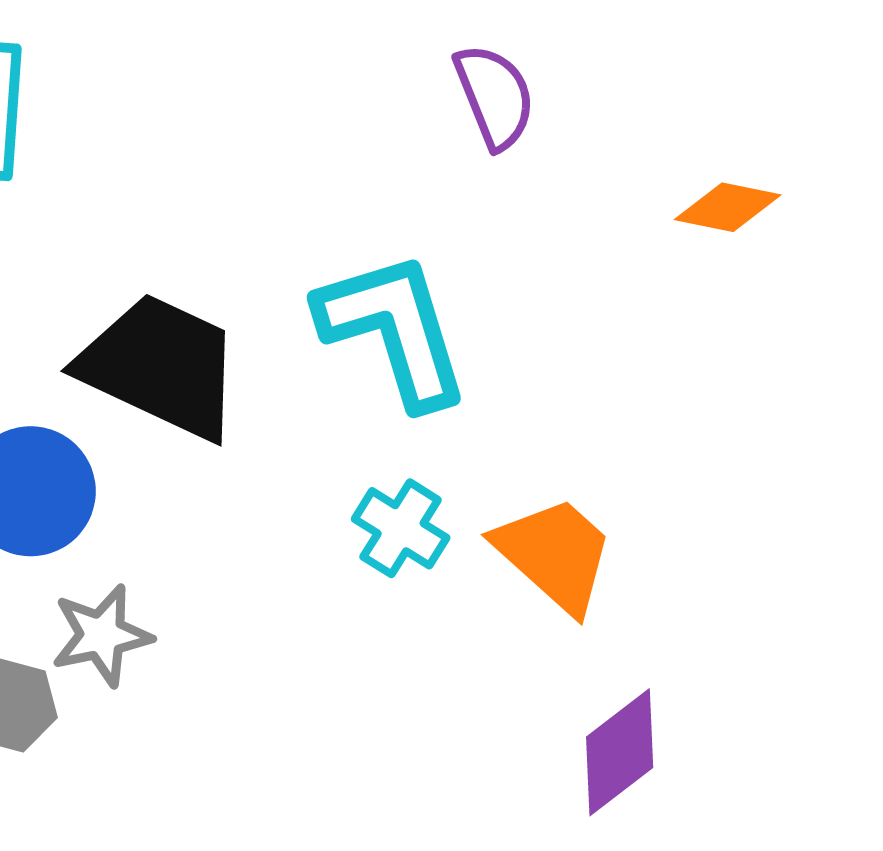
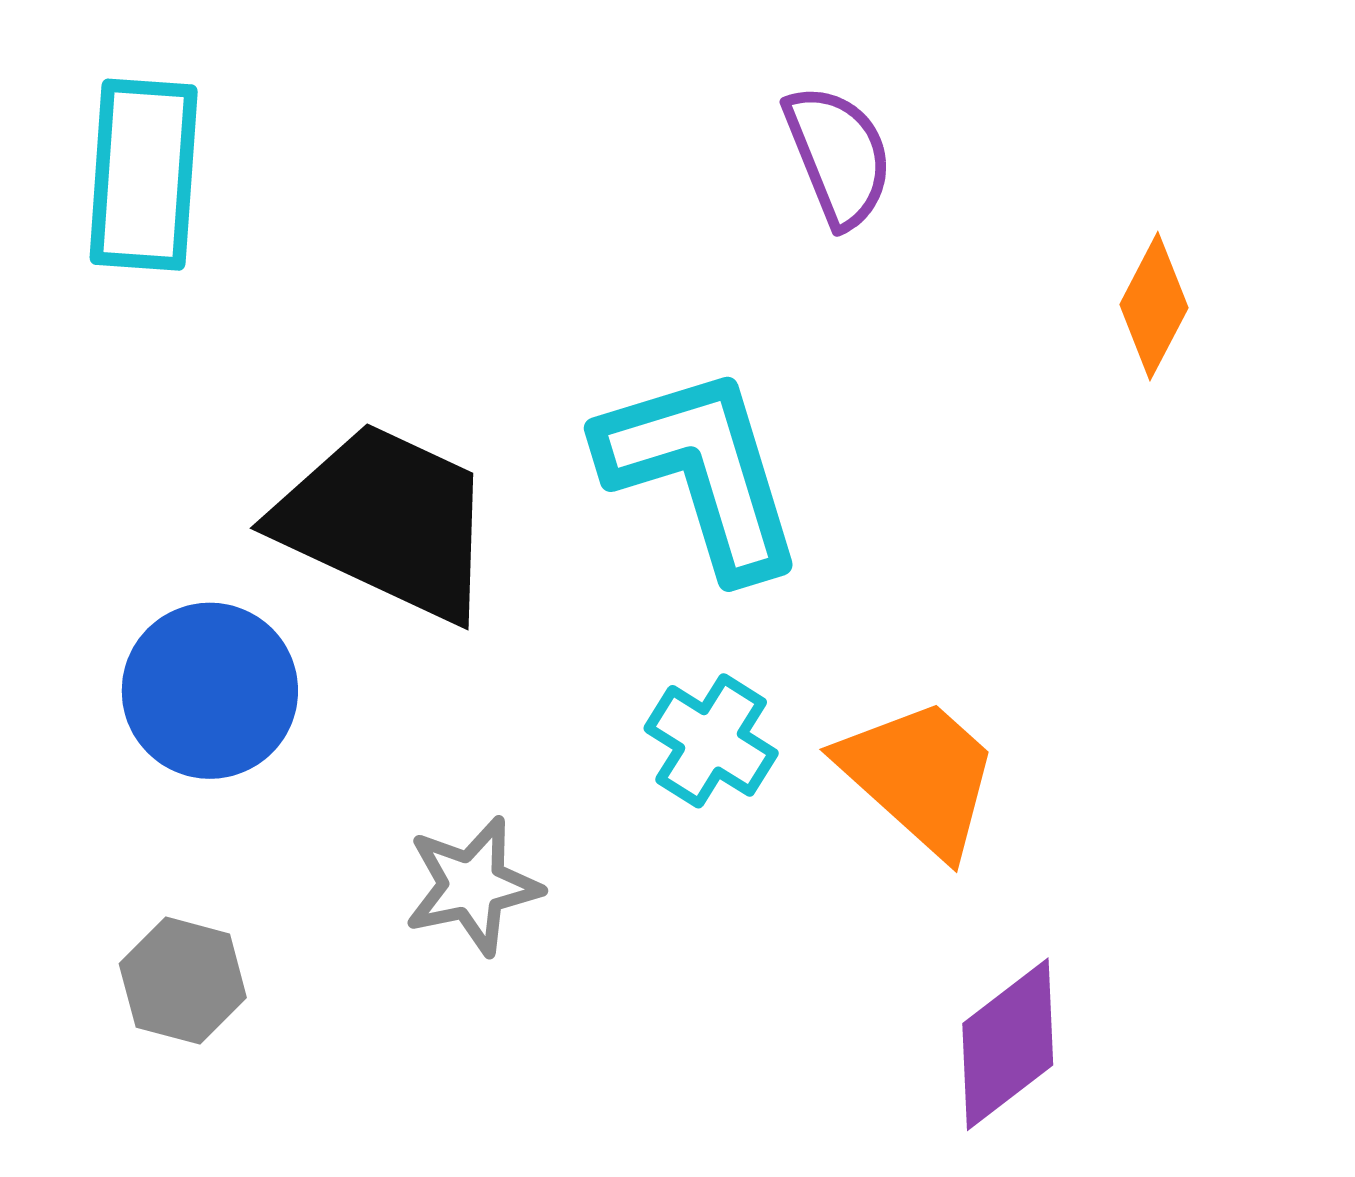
orange diamond: (728, 207) -> (1154, 306), turned -74
gray star: (102, 635) -> (473, 886), moved

